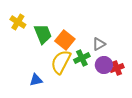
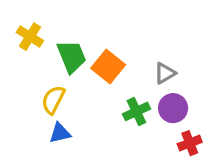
green cross: (82, 58) -> (136, 111), moved
yellow semicircle: (61, 62) -> (53, 100), moved, size x0.7
red cross: (117, 68) -> (190, 143), moved

